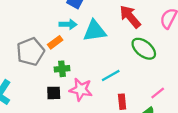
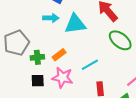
orange rectangle: (55, 42) -> (59, 55), moved
green cross: (62, 69) -> (37, 57), moved

